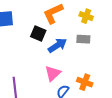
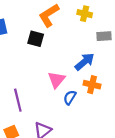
gray rectangle: (83, 39) -> (104, 36), moved
blue arrow: (57, 45) -> (85, 62), moved

